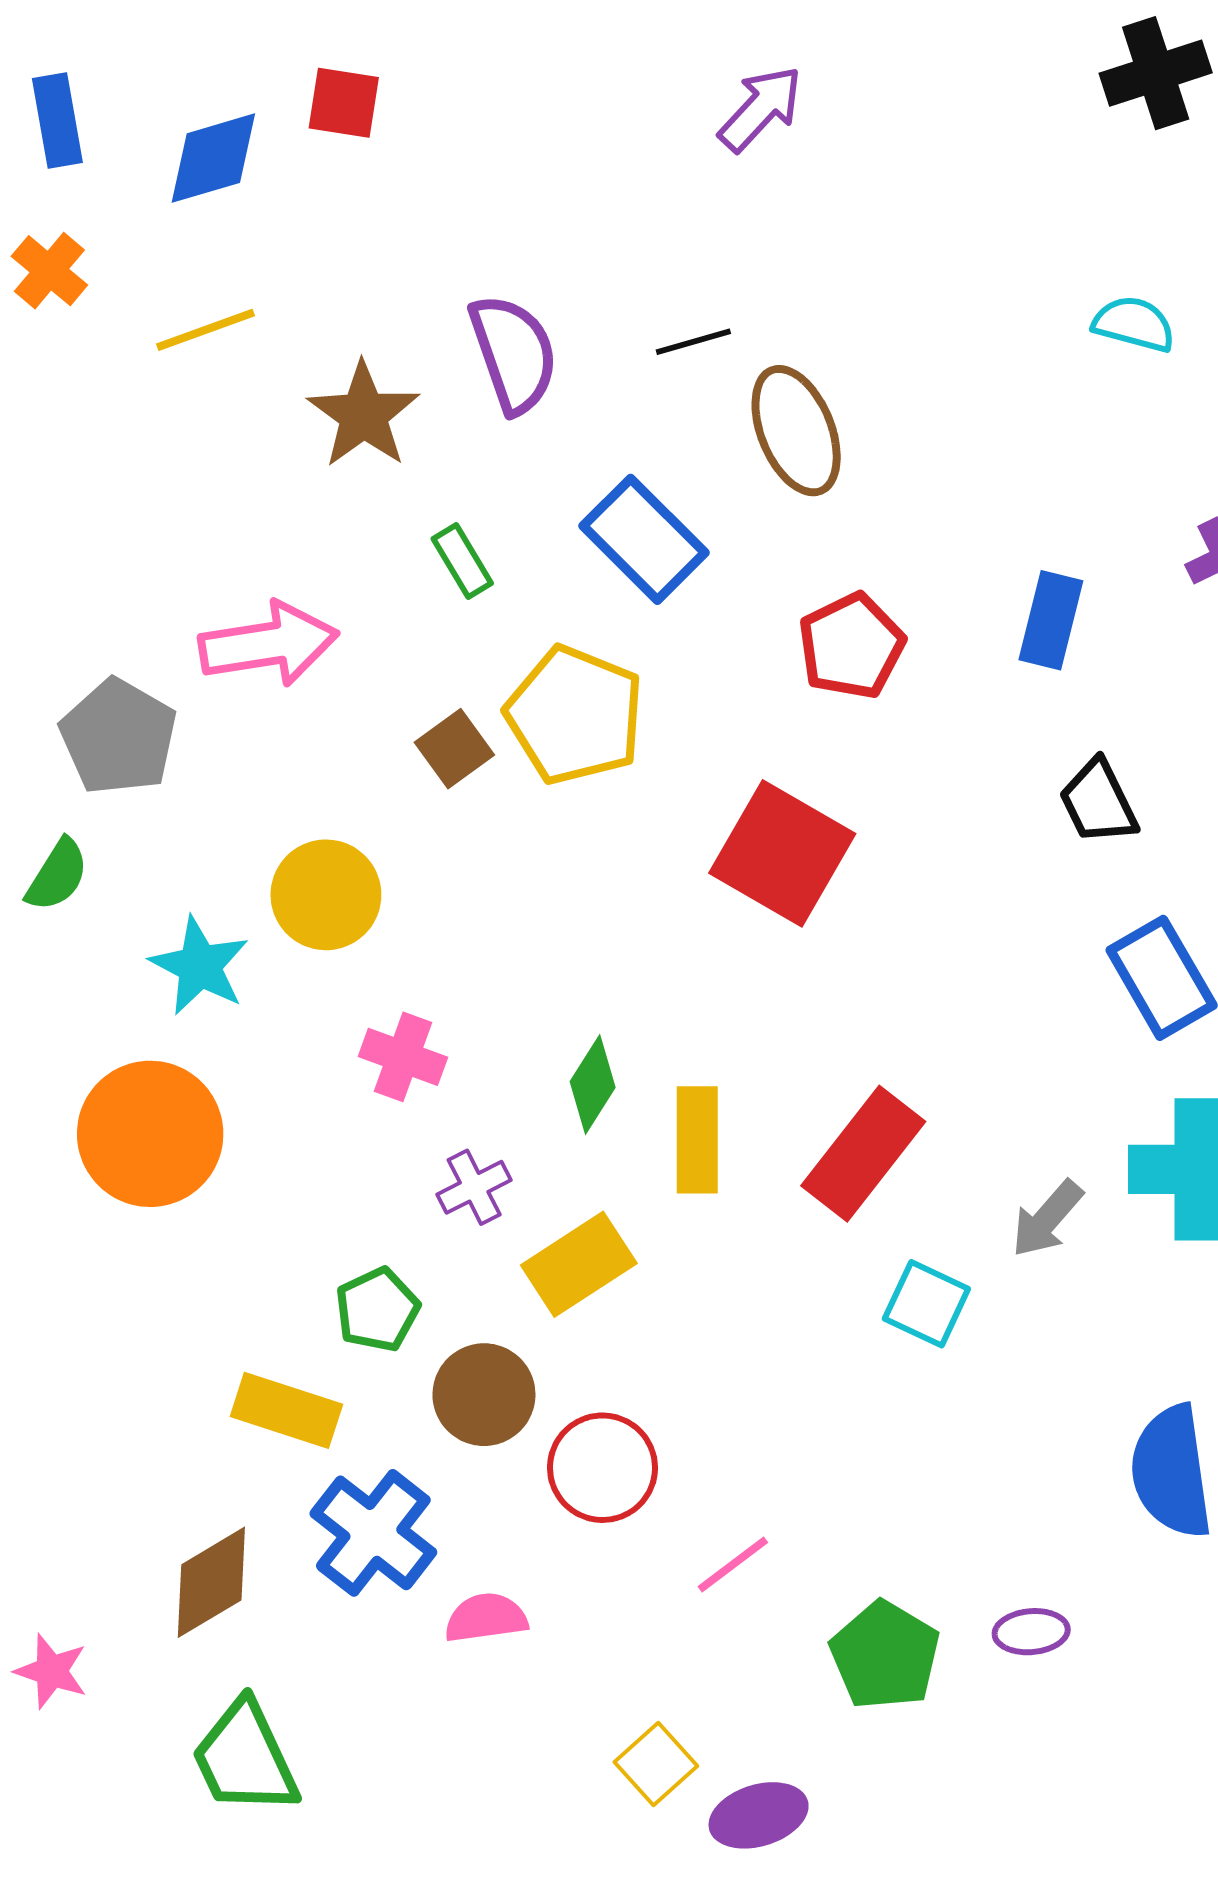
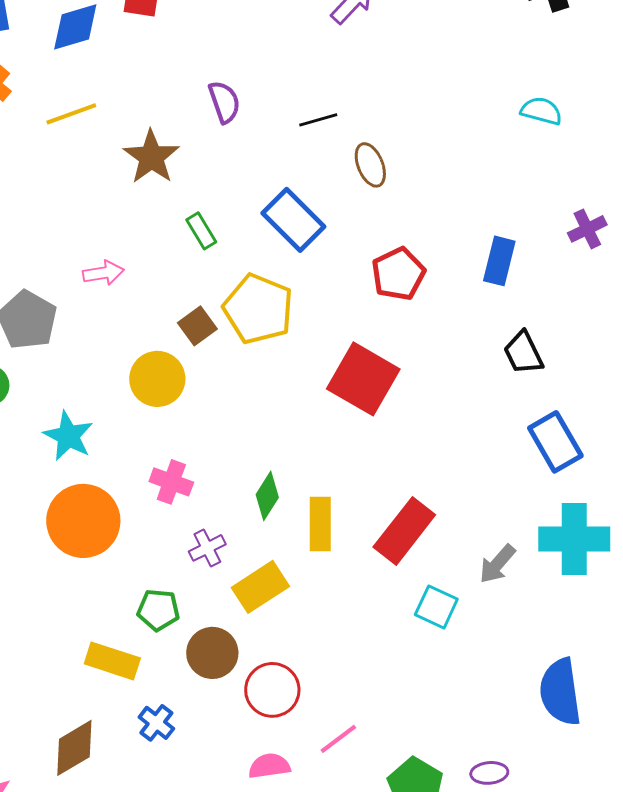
purple semicircle: (514, 354) -> (224, 102), moved, size x0.7
brown ellipse: (796, 431) -> (370, 165), size x0.7
pink arrow: (269, 644) -> (103, 273), size x0.6
yellow circle: (326, 895) -> (157, 379), moved
orange circle: (150, 1134) -> (83, 521), moved
green pentagon: (377, 1310) -> (158, 610), turned 30
blue cross: (373, 1533) -> (156, 723), size x0.6
pink semicircle: (486, 1618) -> (269, 766), moved

